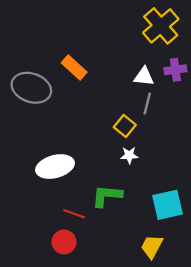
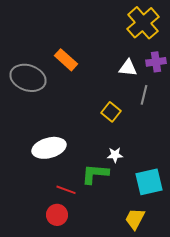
gray line: (147, 104) -> (144, 95), moved
white star: (129, 155) -> (115, 155), moved

